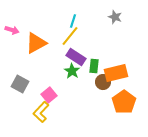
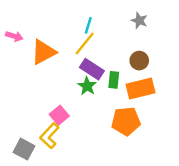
brown circle: (103, 82) -> (139, 61), moved
gray square: (20, 84) -> (24, 149), moved
orange pentagon: (124, 102) -> (126, 121), moved, turned 30

